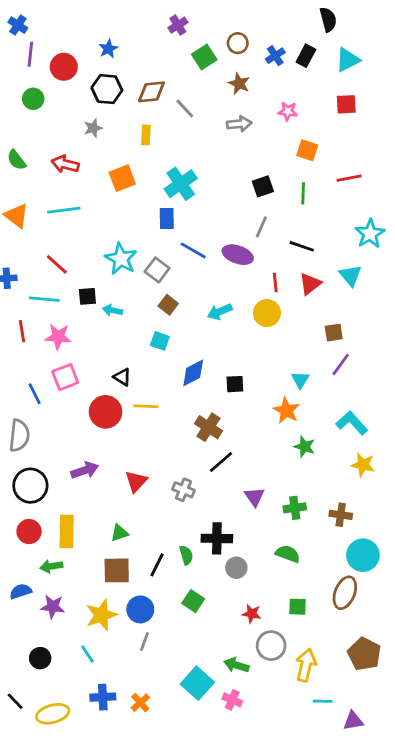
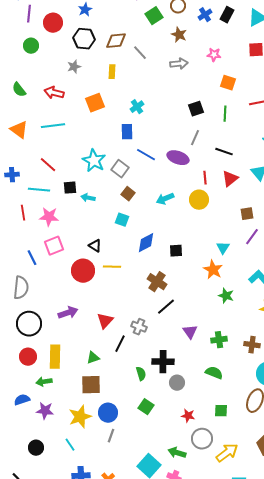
cyan cross: (181, 184) -> (137, 107), size x0.6
black line: (157, 565) -> (120, 344), moved
yellow arrow: (306, 665) -> (227, 453), turned 40

